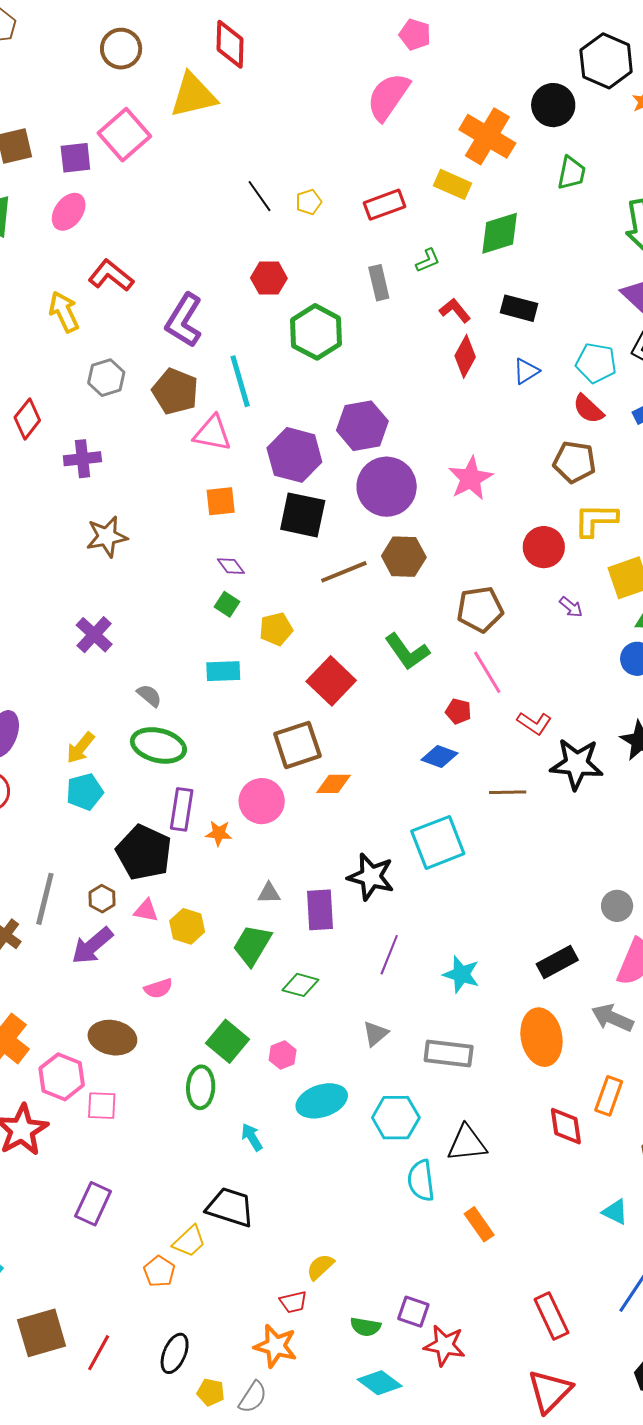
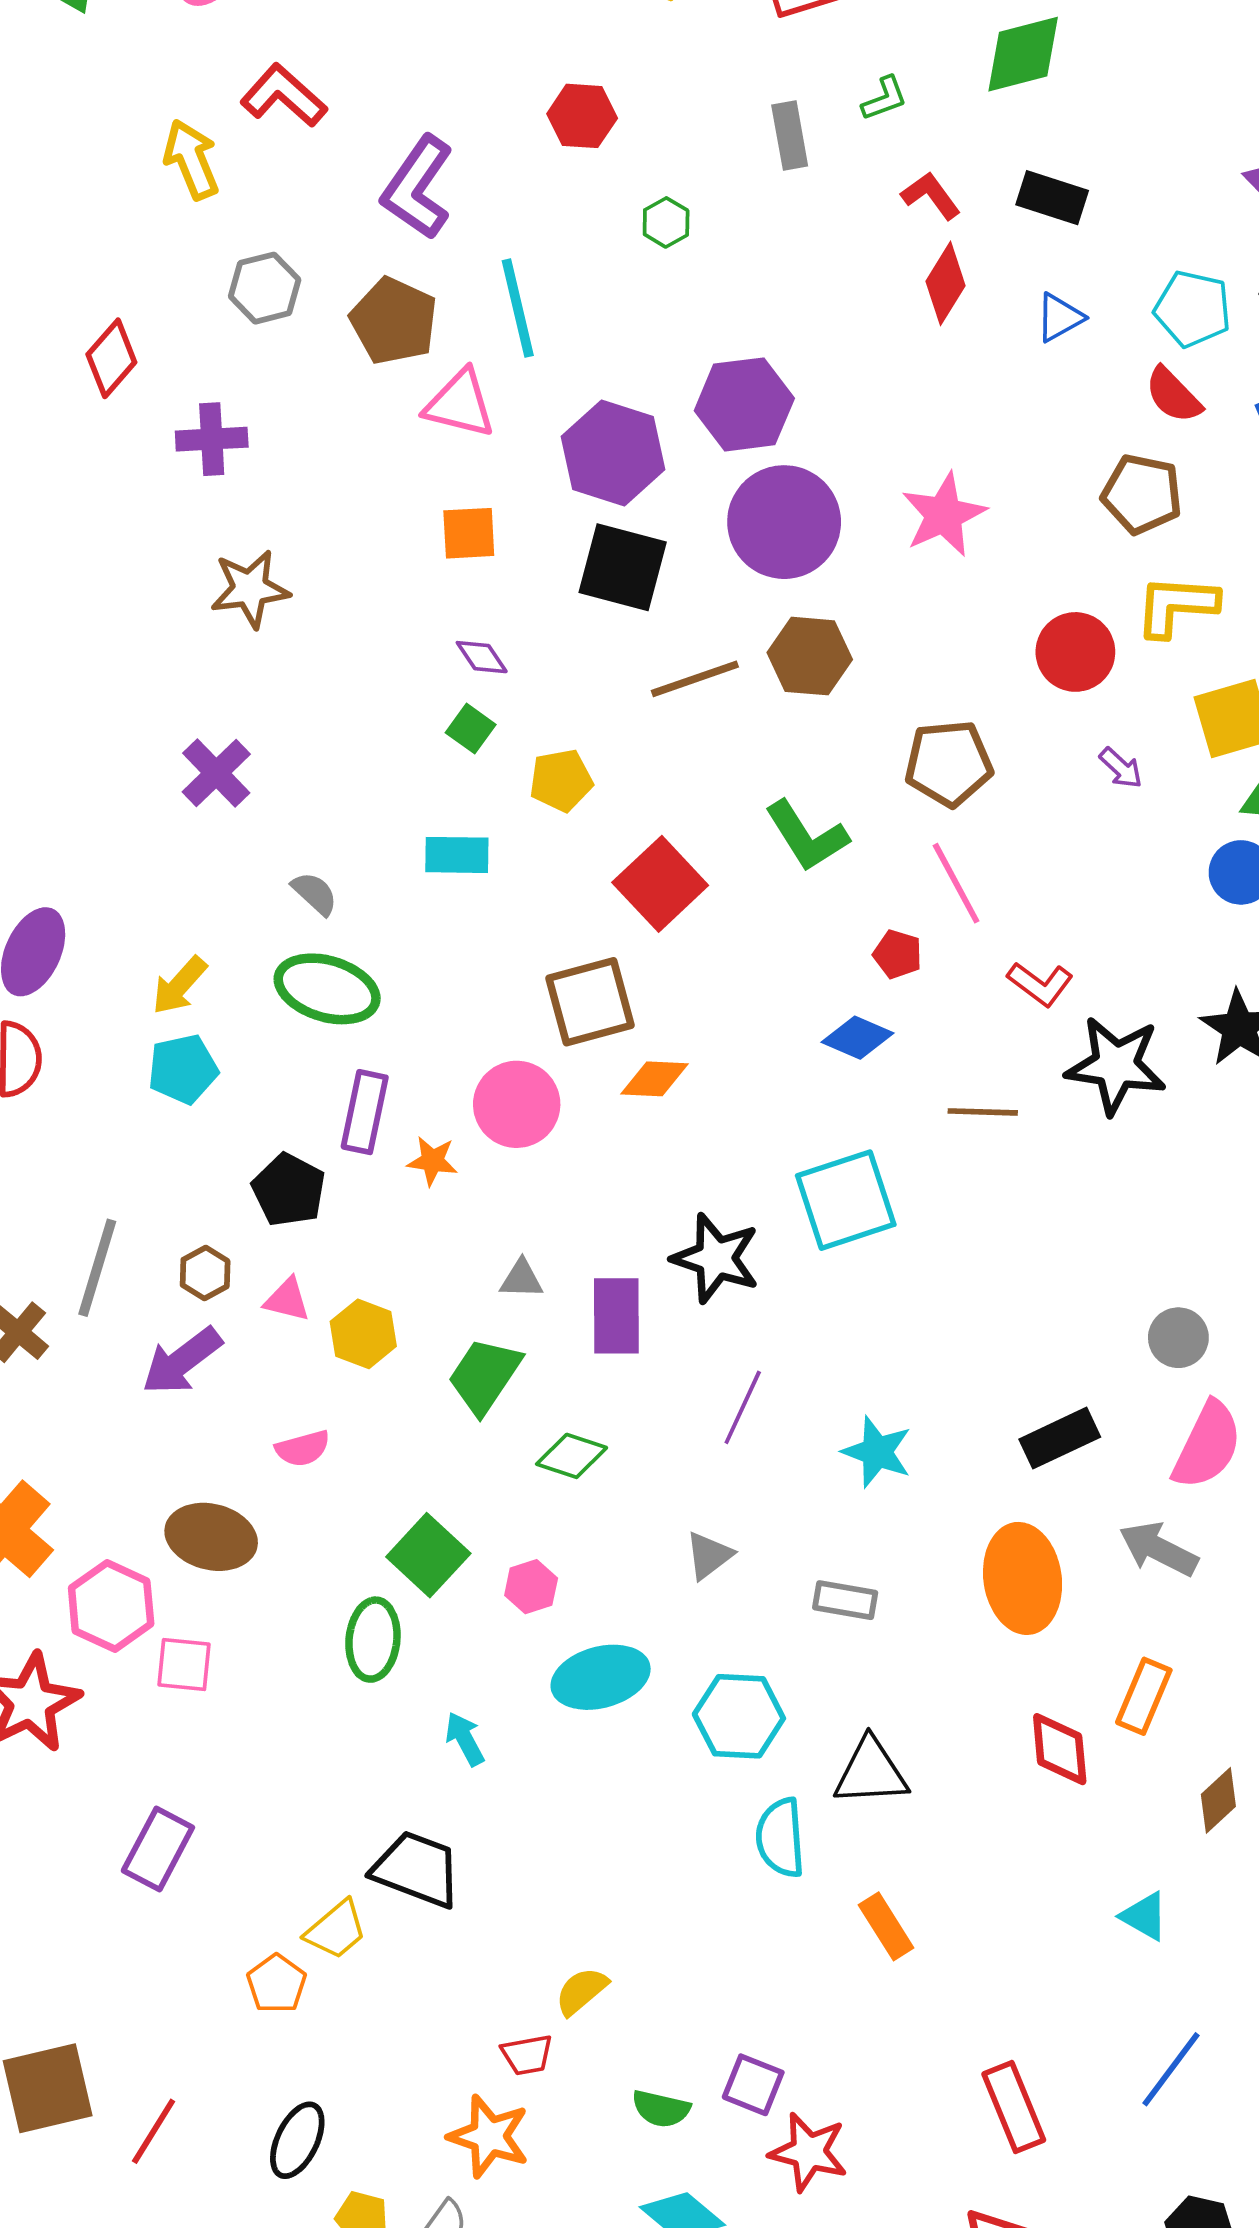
green hexagon: (316, 332) -> (666, 222), size x0.5
black pentagon: (144, 853) -> (289, 1190), size x0.7
gray rectangle: (449, 1053) -> (845, 1600), size x0.7

